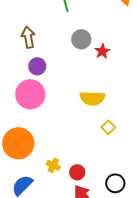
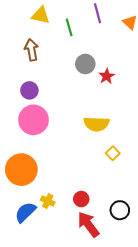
brown arrow: (28, 37) -> (31, 50), moved
purple circle: (37, 66) -> (29, 90), moved
yellow cross: (53, 165) -> (48, 201), moved

